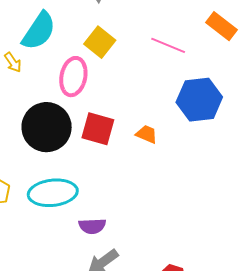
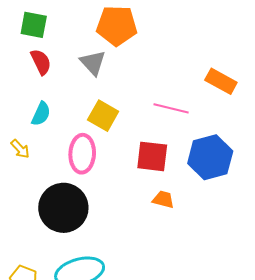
cyan semicircle: (39, 31) -> (41, 114), size x0.6
red square: (98, 129) -> (152, 156), moved

